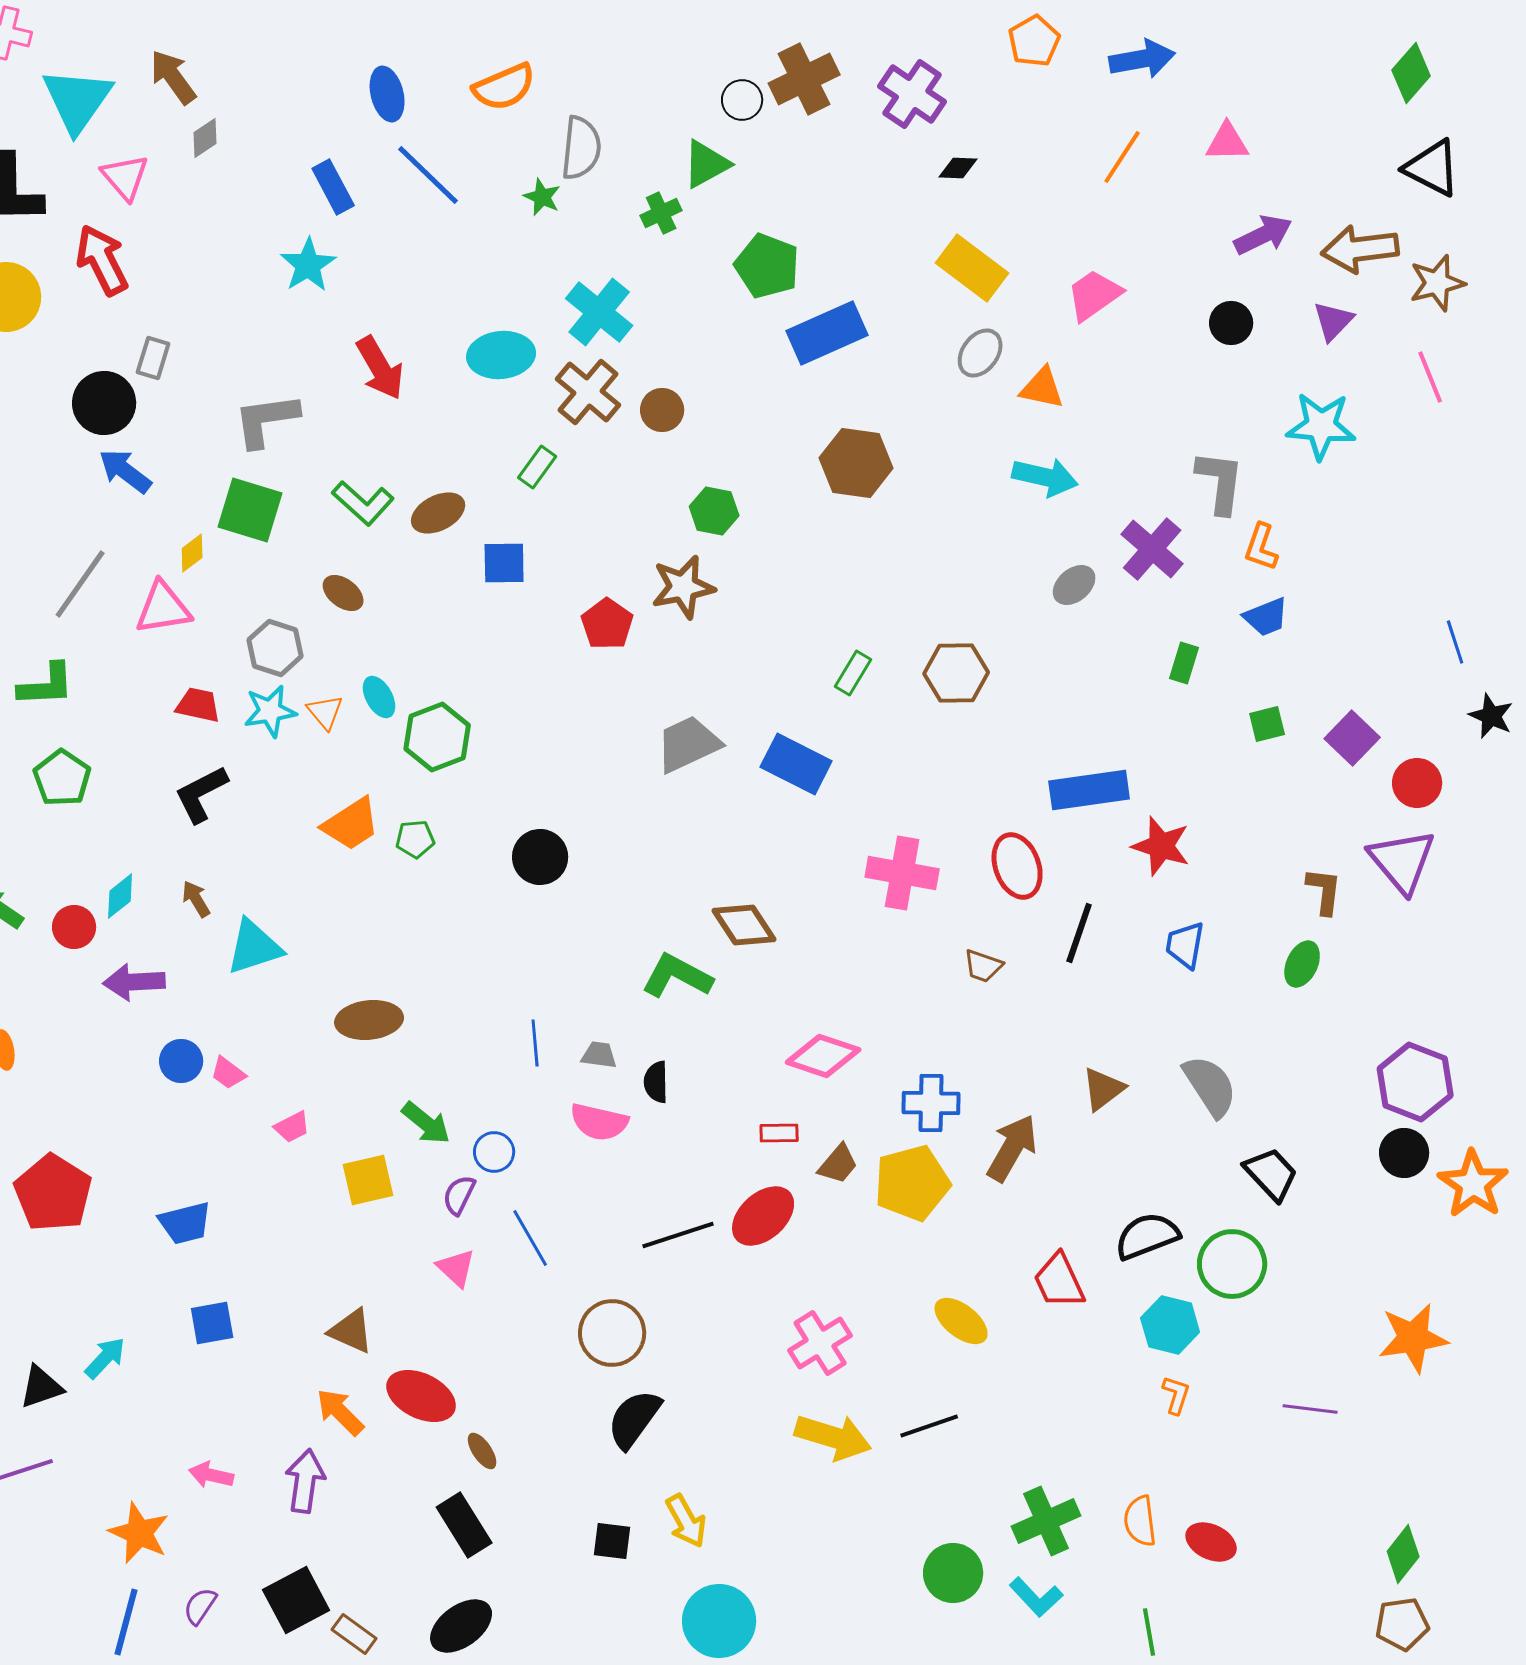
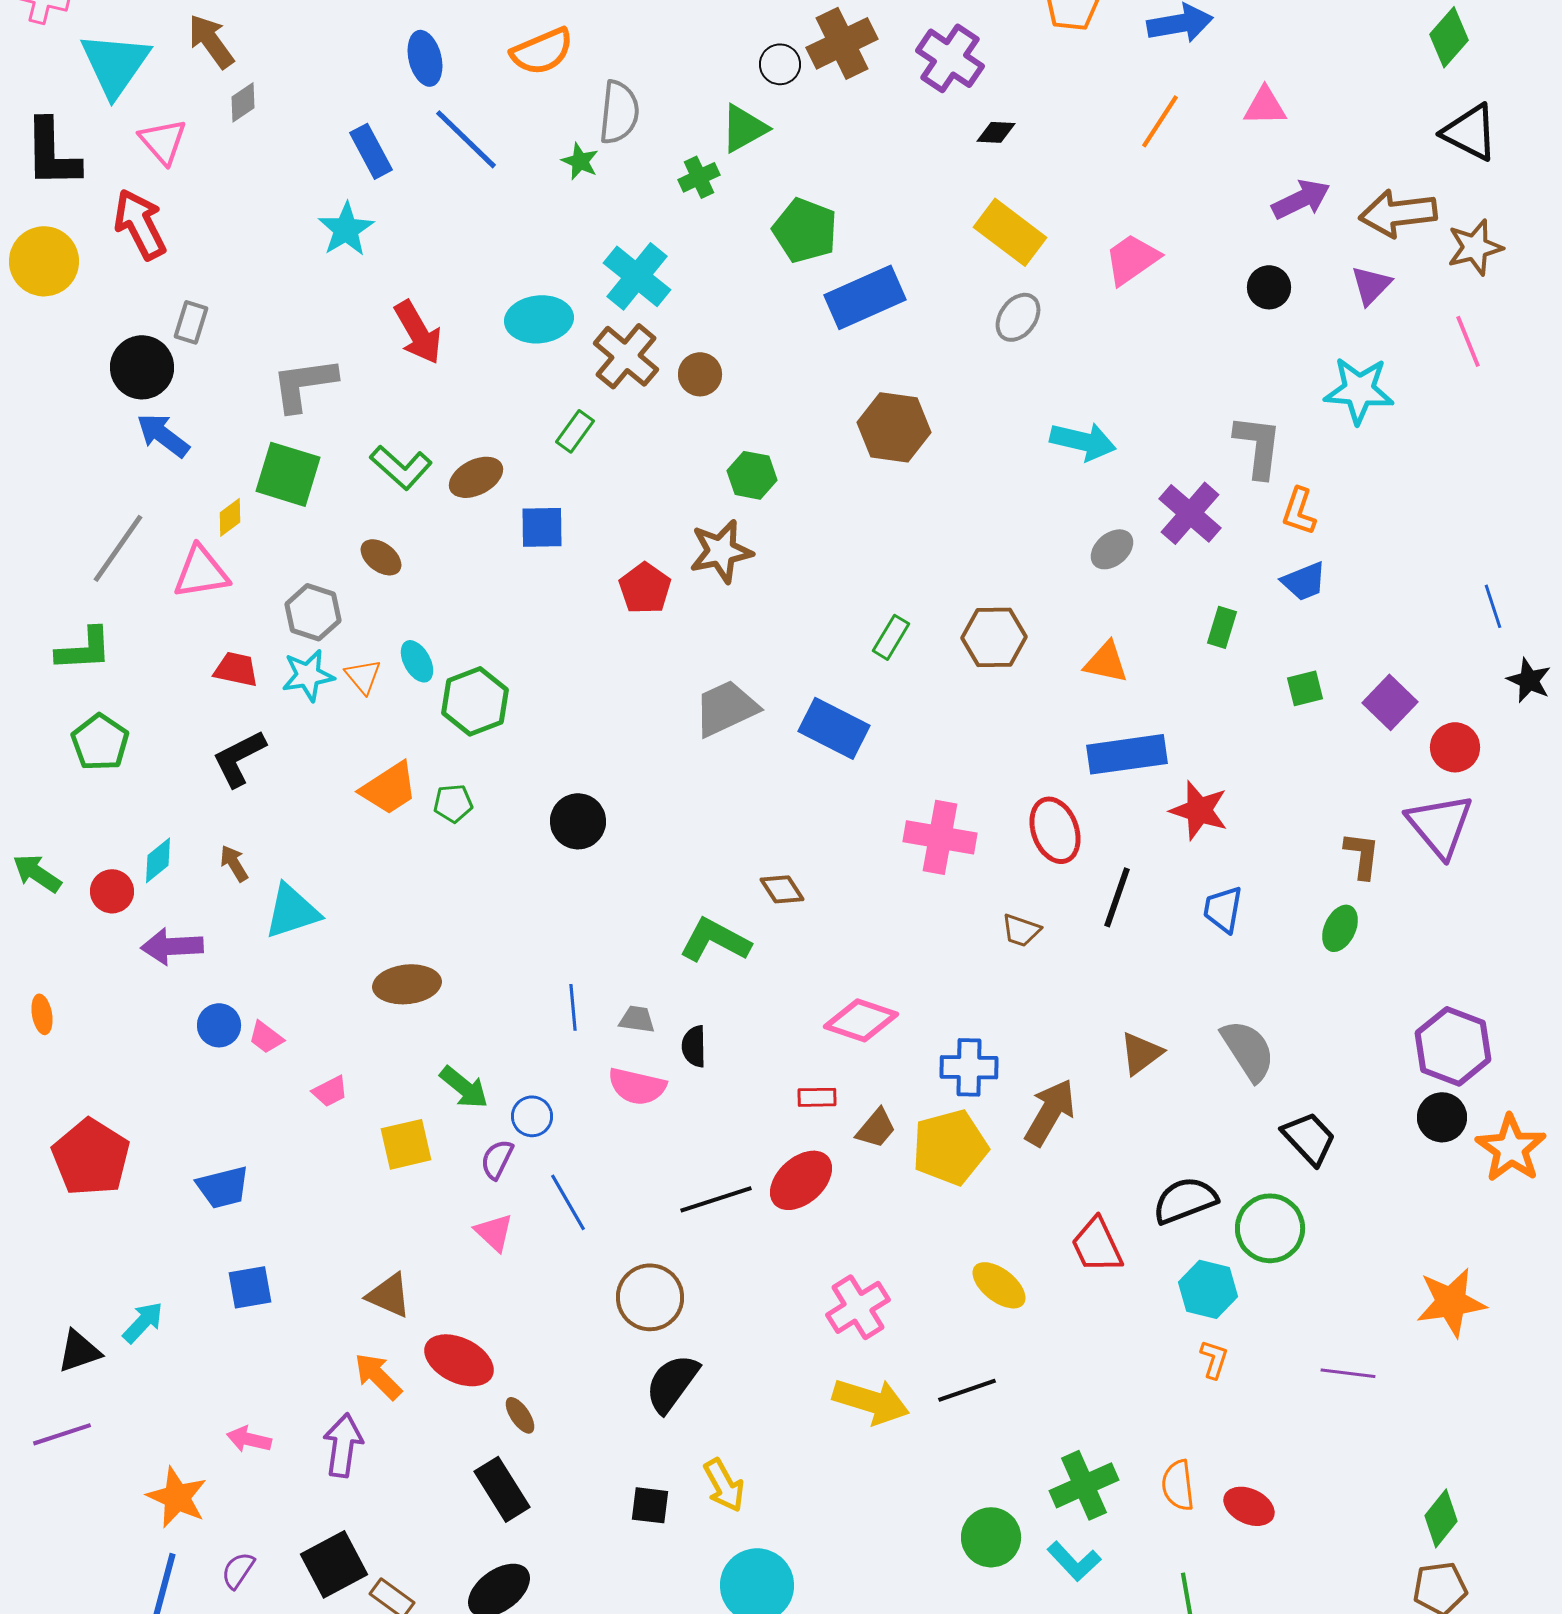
orange triangle: (1042, 388) -> (1106, 662), moved
brown diamond: (744, 925) -> (782, 889), size x0.7

